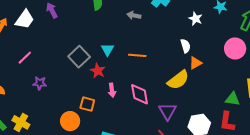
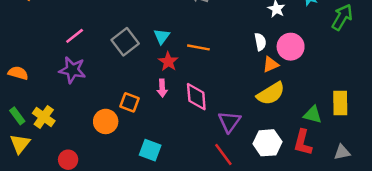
pink circle: (235, 48) -> (291, 47), moved
pink line: (25, 58) -> (75, 36), moved
red star: (98, 71) -> (168, 62), moved
yellow semicircle: (178, 80) -> (271, 94), moved
purple star: (40, 83) -> (72, 70), size x1.5

